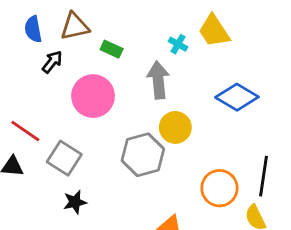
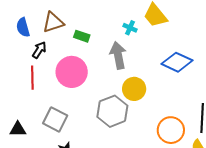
red line: (25, 131) -> (32, 78), moved, turned 60

